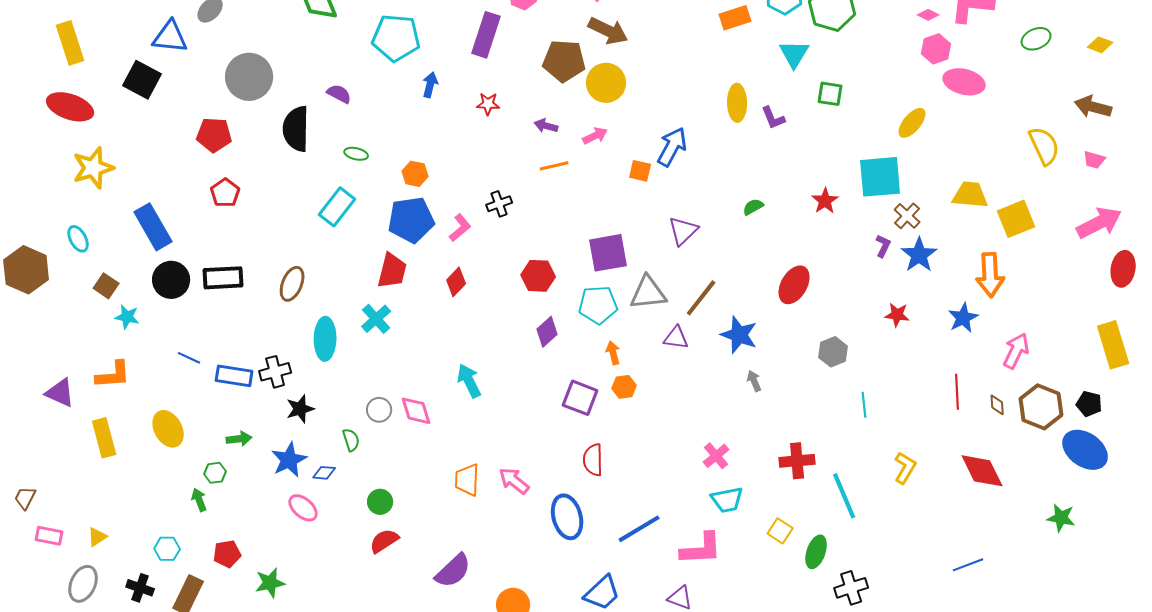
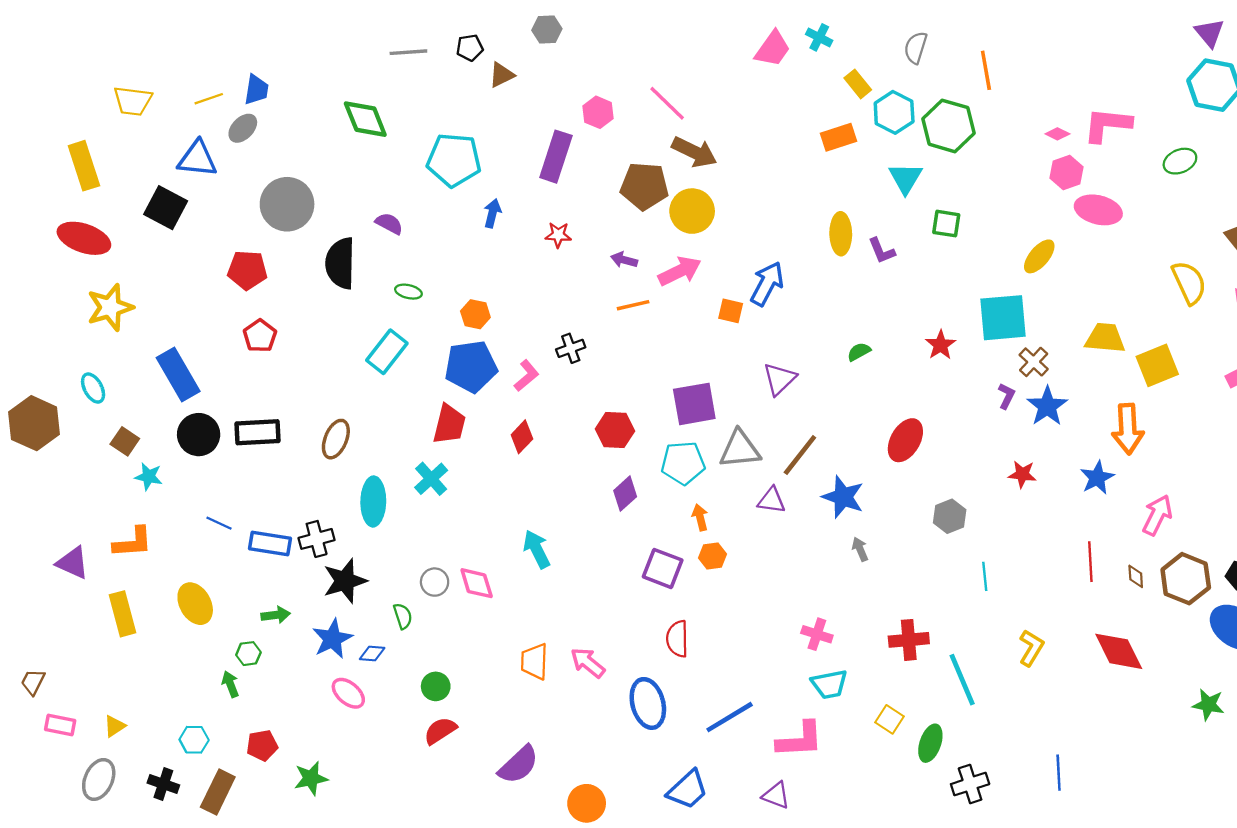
pink arrow: (595, 136) -> (680, 271), size x1.5
black star: (300, 409) -> (345, 581), size x1.4
pink cross: (716, 456) -> (817, 634), turned -32
blue line: (968, 565) -> (1059, 773), moved, turned -72

